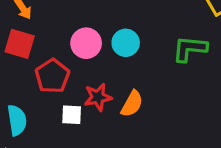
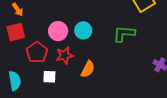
red square: (20, 44) -> (16, 32), turned -30
red star: (98, 97) -> (65, 55), moved

